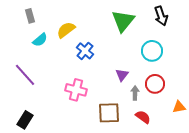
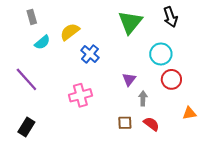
red circle: (155, 84) -> (171, 79), moved
pink cross: (76, 90) -> (80, 95), turned -30
brown square: (109, 113) -> (125, 123), moved, size x0.6

